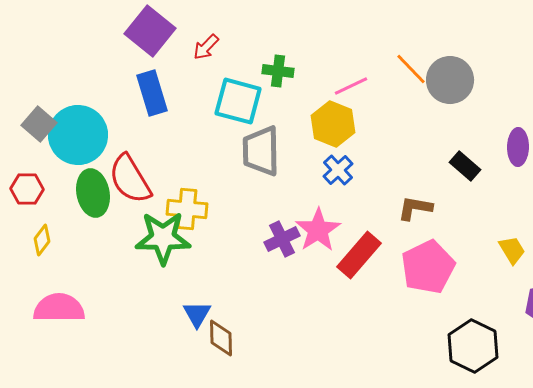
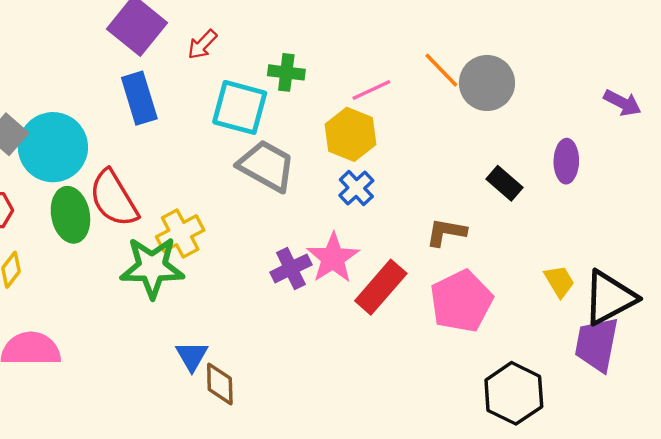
gray trapezoid: (261, 151) -> (266, 166), turned 120
yellow cross: (187, 209) -> (180, 233), turned -33

